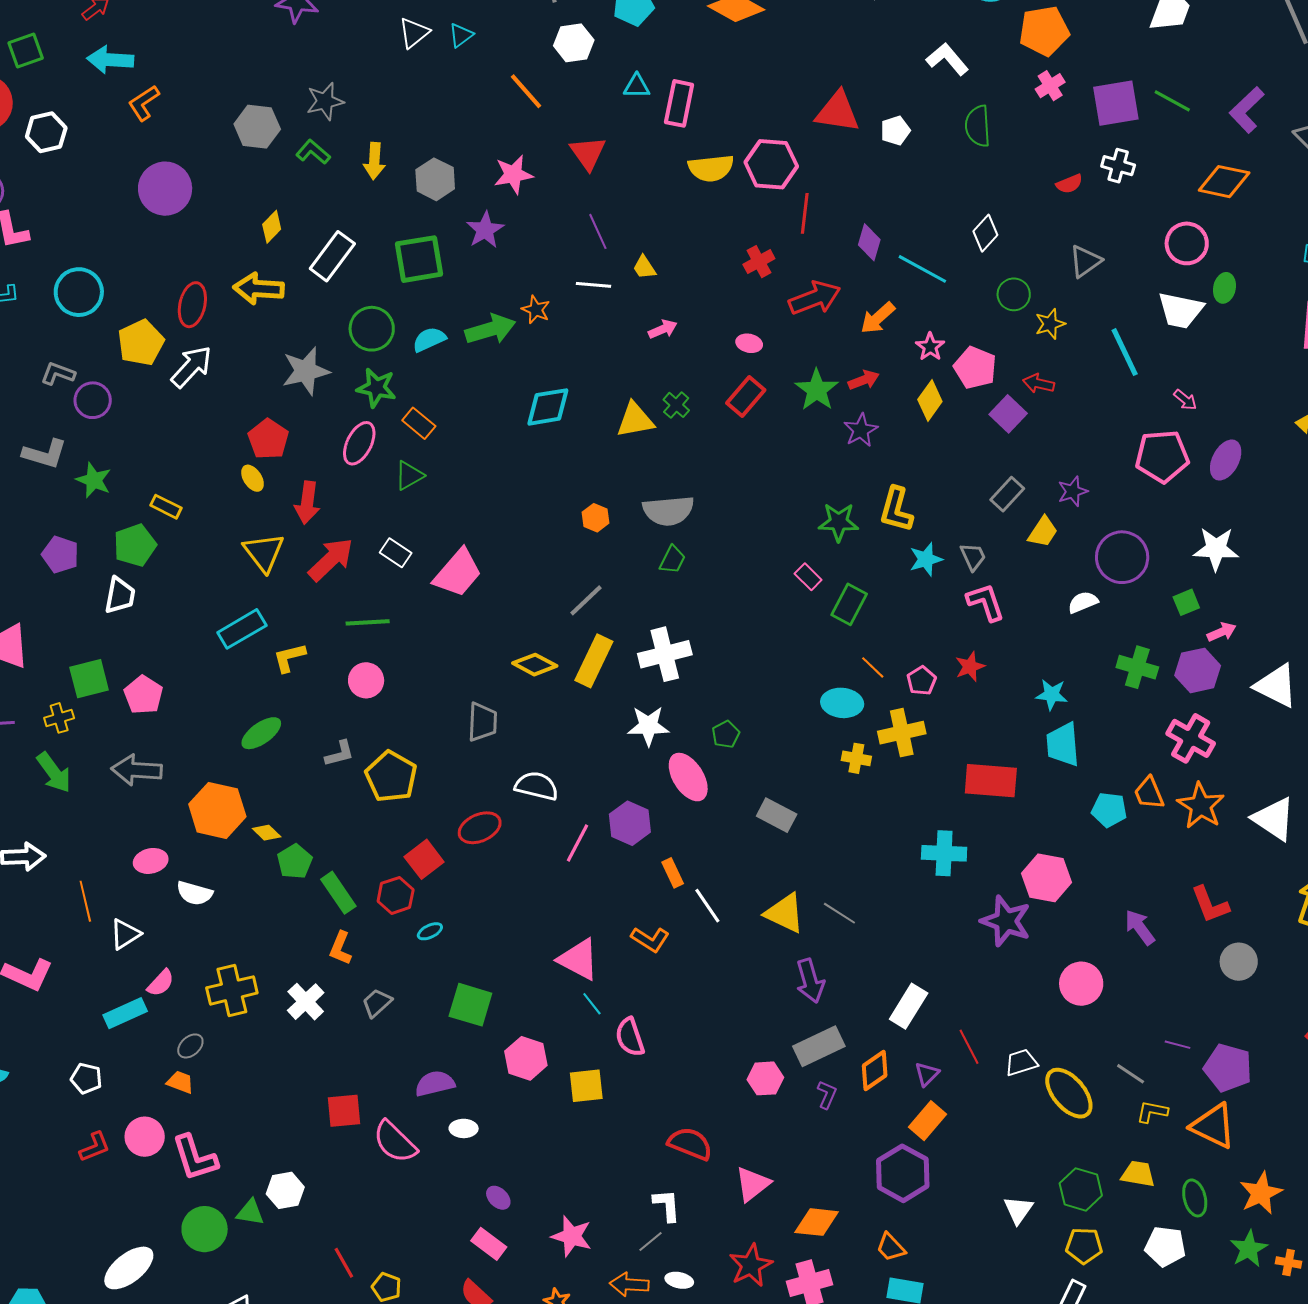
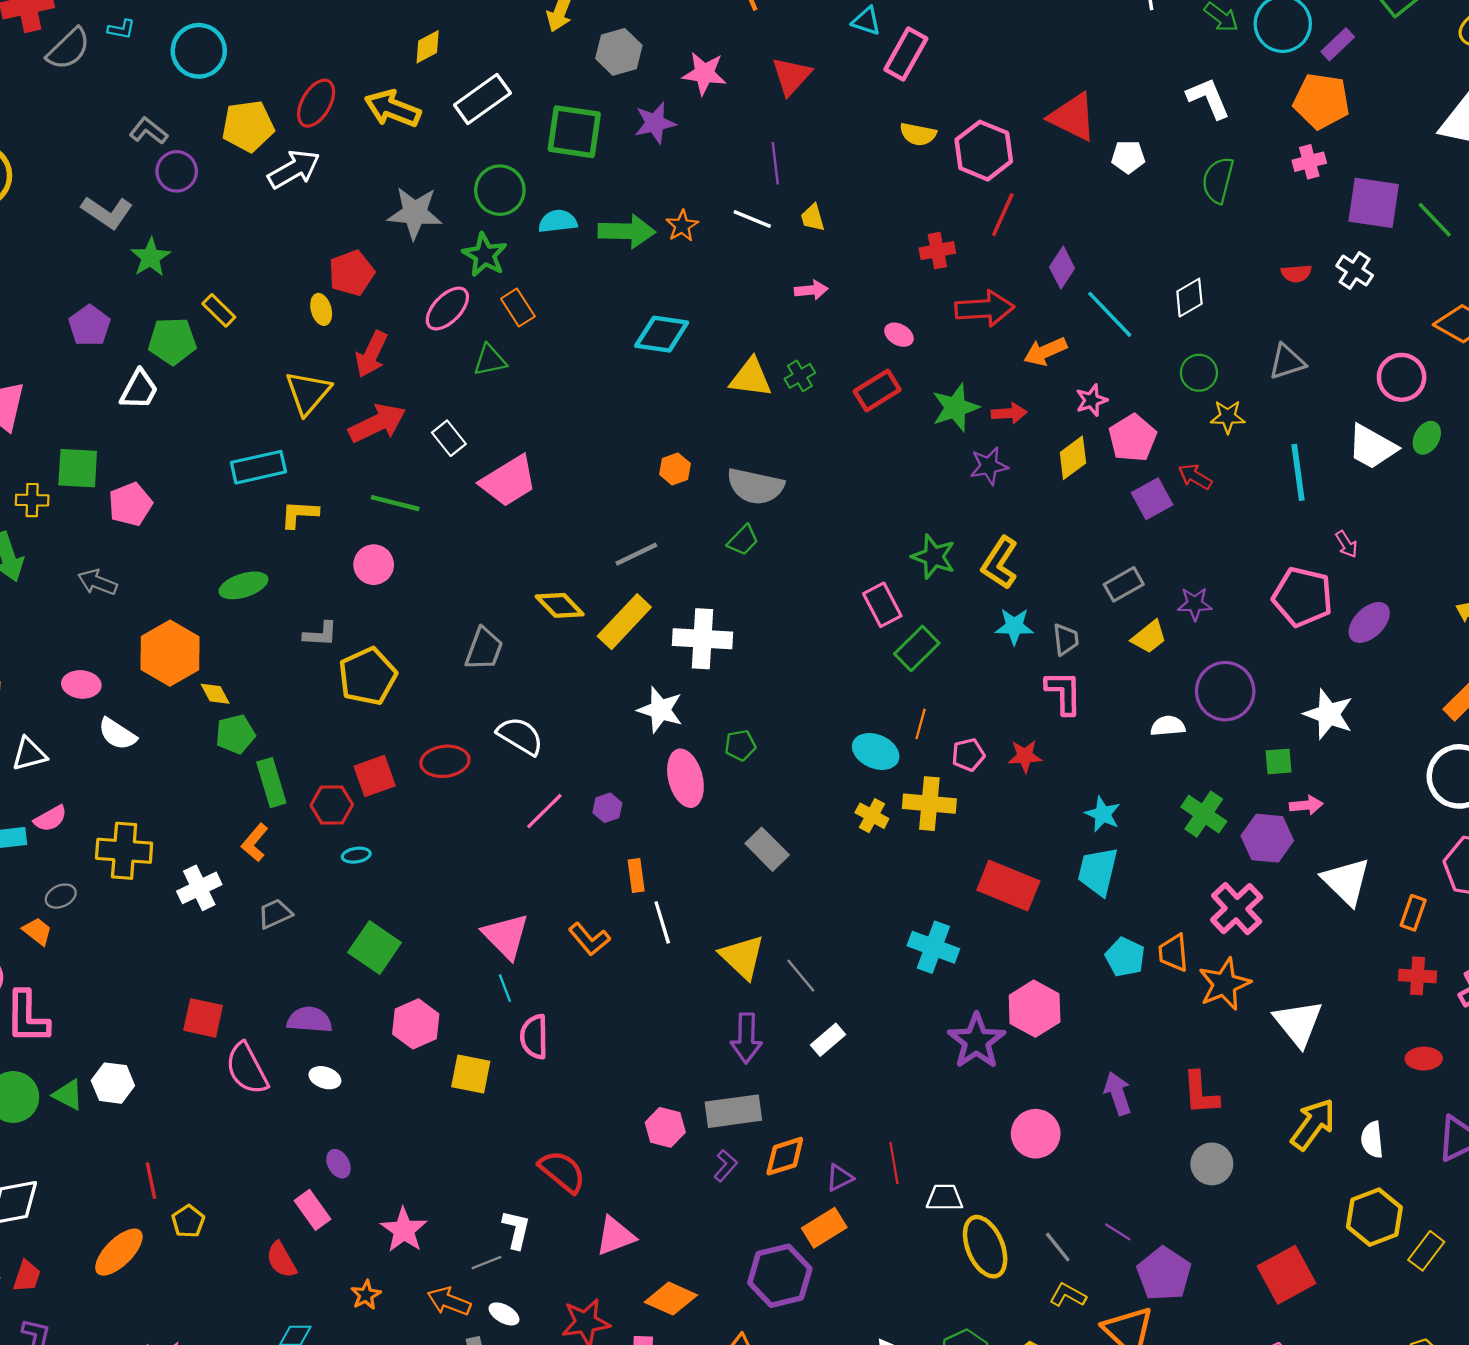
yellow semicircle: (711, 168) -> (918, 134), size x0.7
pink rectangle: (808, 577) -> (882, 605), size x1.4
orange line: (873, 667) -> (921, 724), turned 44
gray arrow: (137, 770) -> (97, 582), size x0.7
purple hexagon: (630, 823) -> (607, 808), size x0.6
white rectangle: (909, 1006) -> (828, 1040), moved, size x0.7

